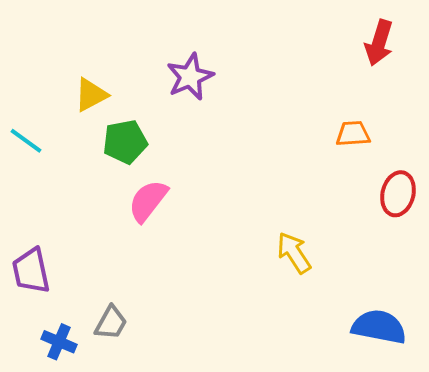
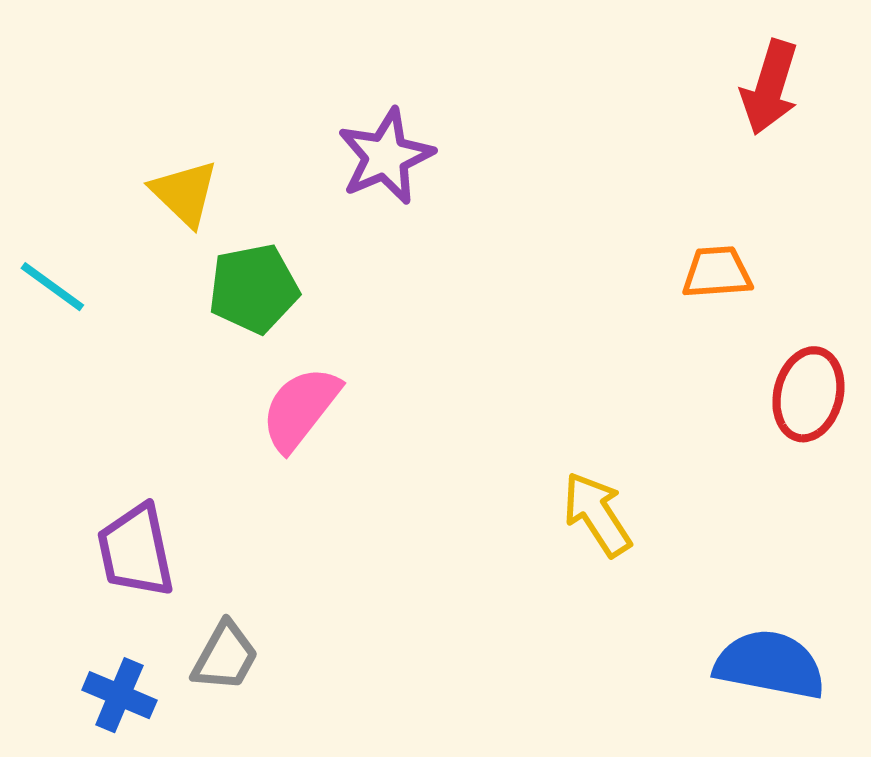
yellow triangle: (91, 95) -> (184, 193), turned -48
purple trapezoid: (31, 271) -> (136, 551), moved

